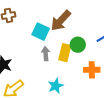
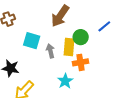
cyan square: (41, 32) -> (32, 41), moved
orange cross: (92, 70) -> (81, 62), moved

